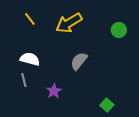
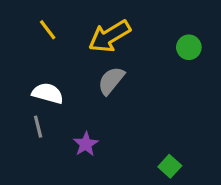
gray semicircle: (79, 61) -> (111, 81), moved

